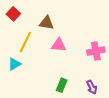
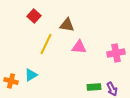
cyan triangle: (14, 64) -> (31, 75), moved
green rectangle: (62, 85) -> (94, 87), moved, turned 64

